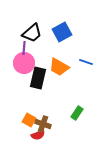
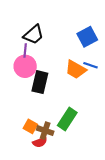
blue square: (62, 32) -> (87, 37), moved
orange trapezoid: (59, 67) -> (76, 69), moved
green rectangle: (77, 113) -> (67, 119), moved, size x1.5

